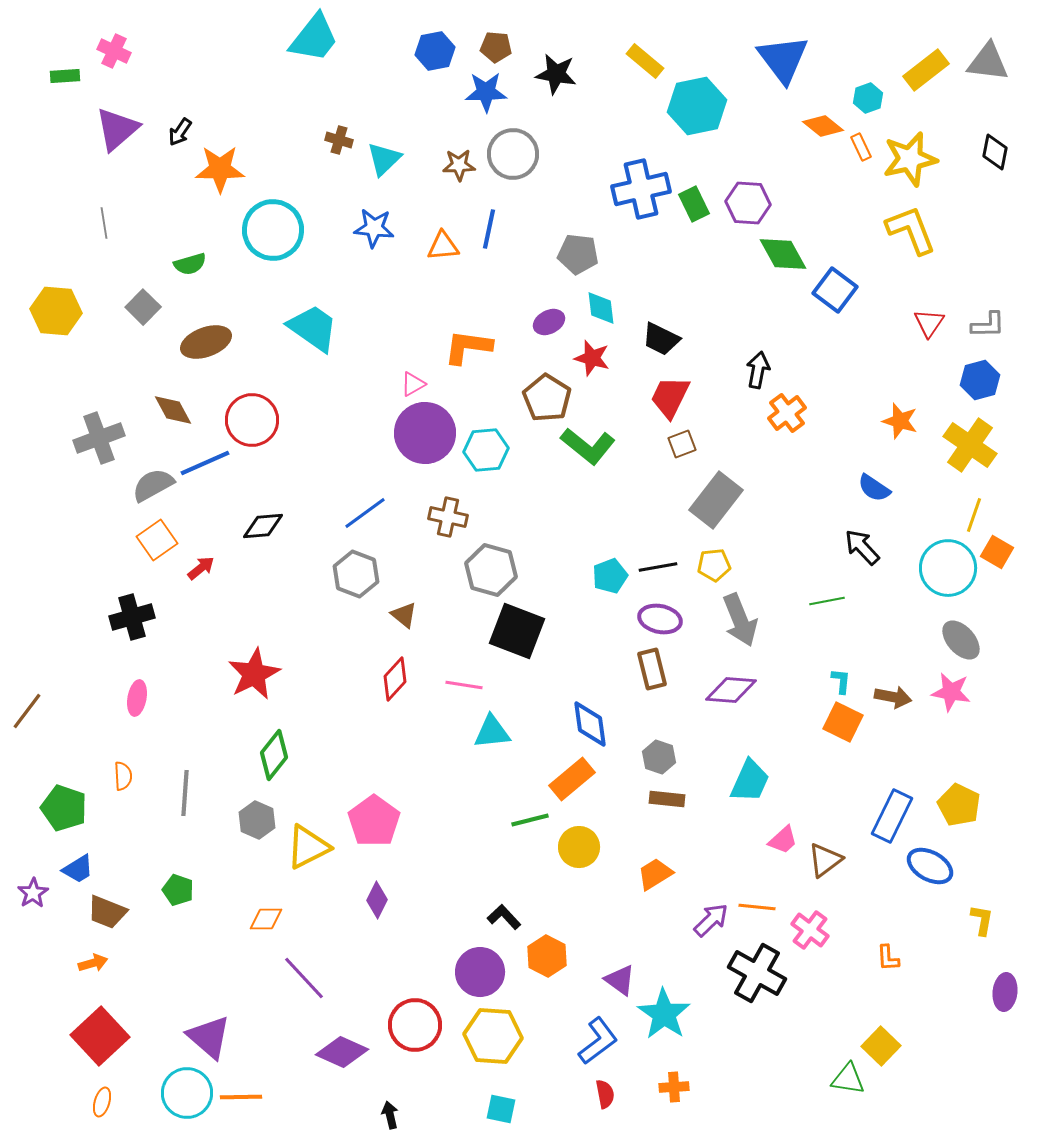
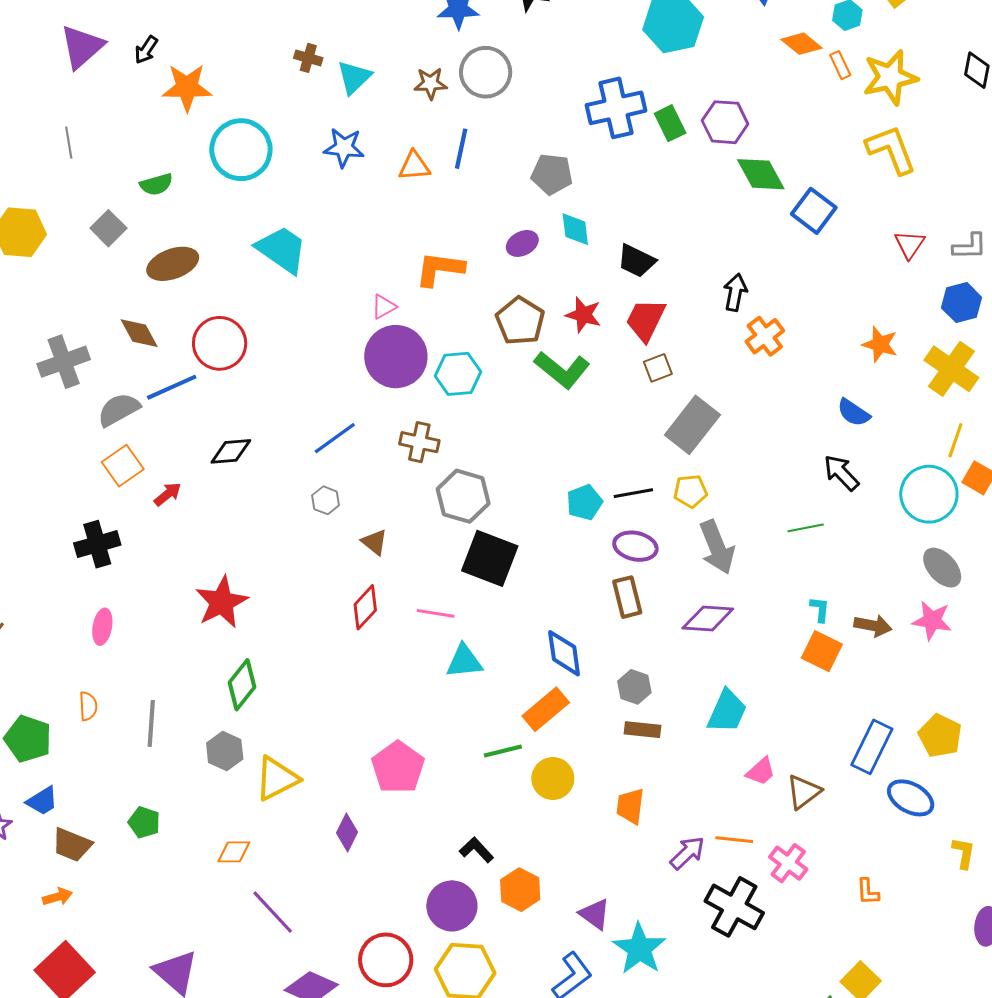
red star: (592, 358) -> (583, 315), moved
gray hexagon: (356, 574) -> (326, 500), size x0.6
pink pentagon: (374, 821) -> (398, 767), moved
orange trapezoid: (655, 874) -> (630, 806), turned -51

